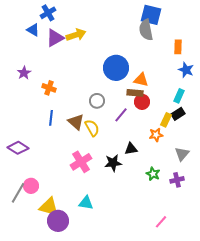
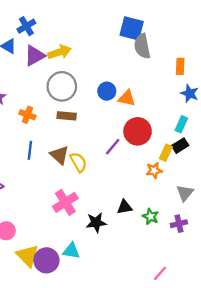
blue square: (151, 15) -> (132, 28), moved
blue circle: (116, 68) -> (107, 91), size x0.6
orange triangle: (141, 80) -> (127, 98), moved
brown rectangle: (135, 93) -> (67, 116), moved
gray circle: (97, 101) -> (62, 86), moved, size x1.6
red circle: (142, 102) -> (138, 131), size x1.5
black triangle: (131, 149) -> (125, 207), moved
black star: (113, 163) -> (96, 222), moved
yellow triangle: (49, 207) -> (28, 256), turned 30
purple circle: (58, 221) -> (46, 260), moved

